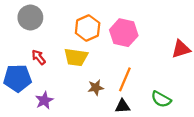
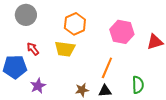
pink hexagon: (124, 33) -> (122, 32), moved
brown star: (96, 88) -> (82, 90), moved
green semicircle: (161, 99) -> (138, 85), turned -120

